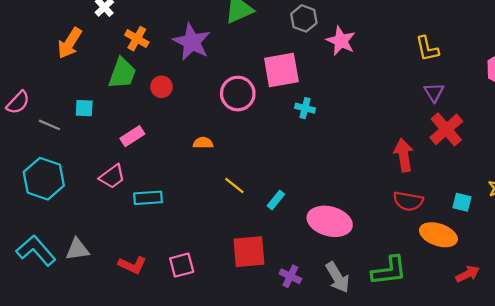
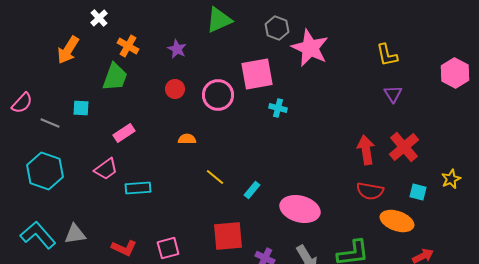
pink star: (341, 41) -> (310, 48), size x1.4
purple star: (192, 42) -> (177, 49), size x0.6
red circle: (162, 87) -> (175, 89), moved
red cross: (446, 129) -> (404, 147), moved

